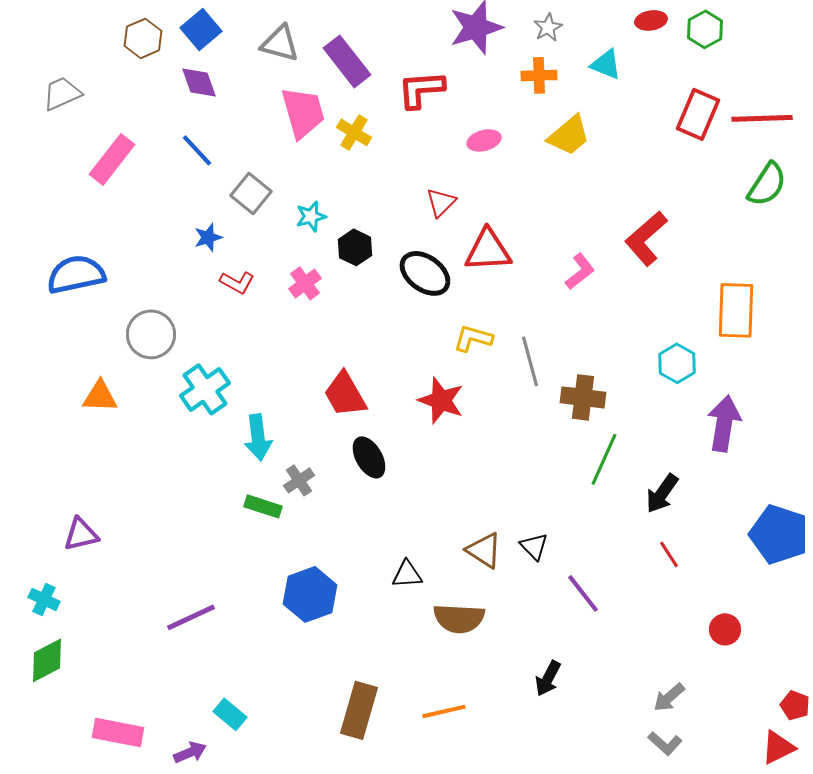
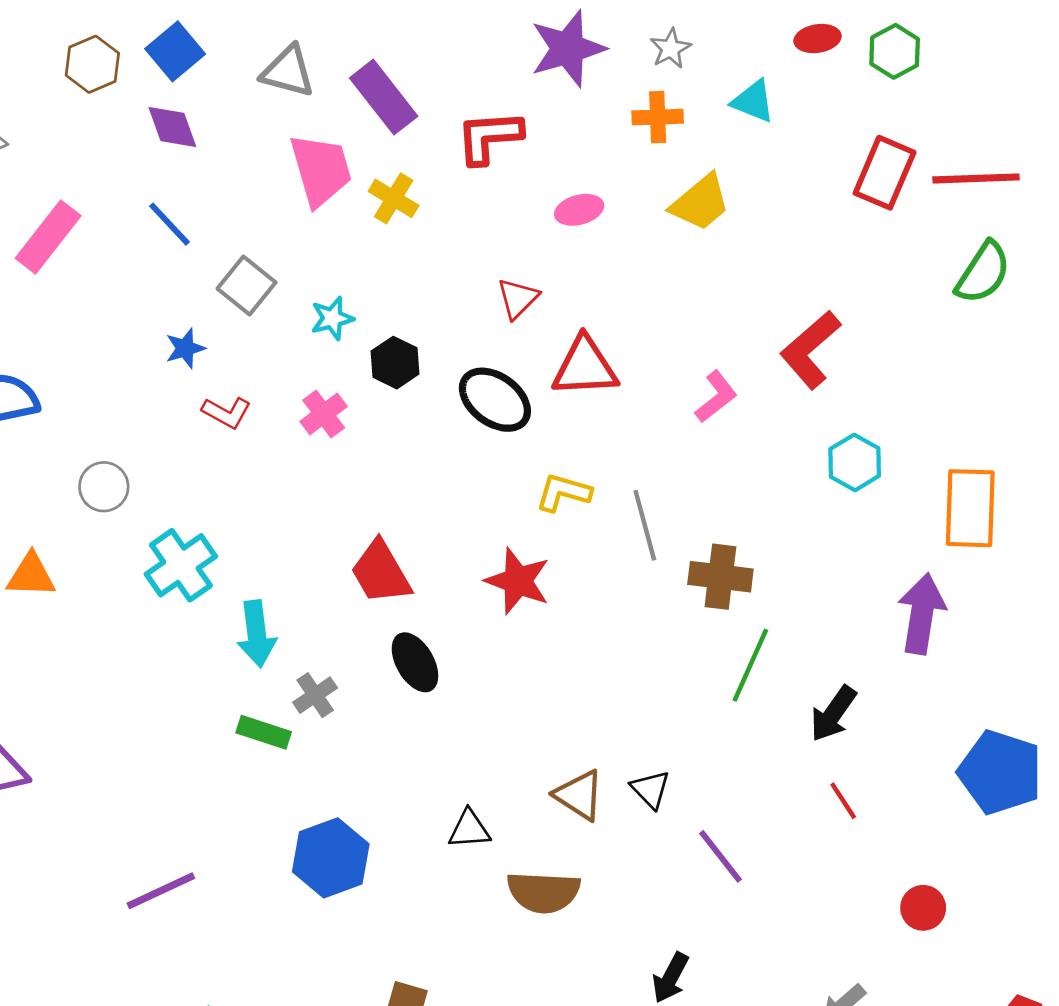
orange rectangle: (736, 310) -> (970, 508), moved
gray circle: (151, 334) -> (104, 487), size x0.7
cyan hexagon: (677, 363) -> (855, 462), moved

